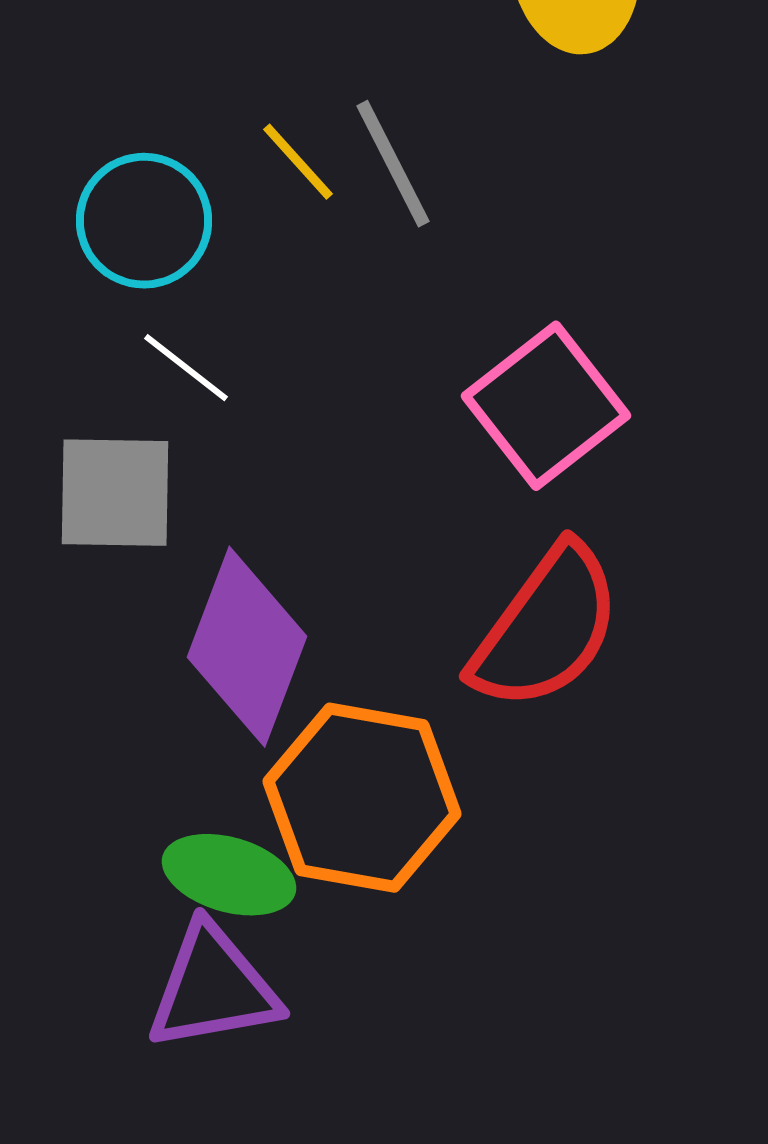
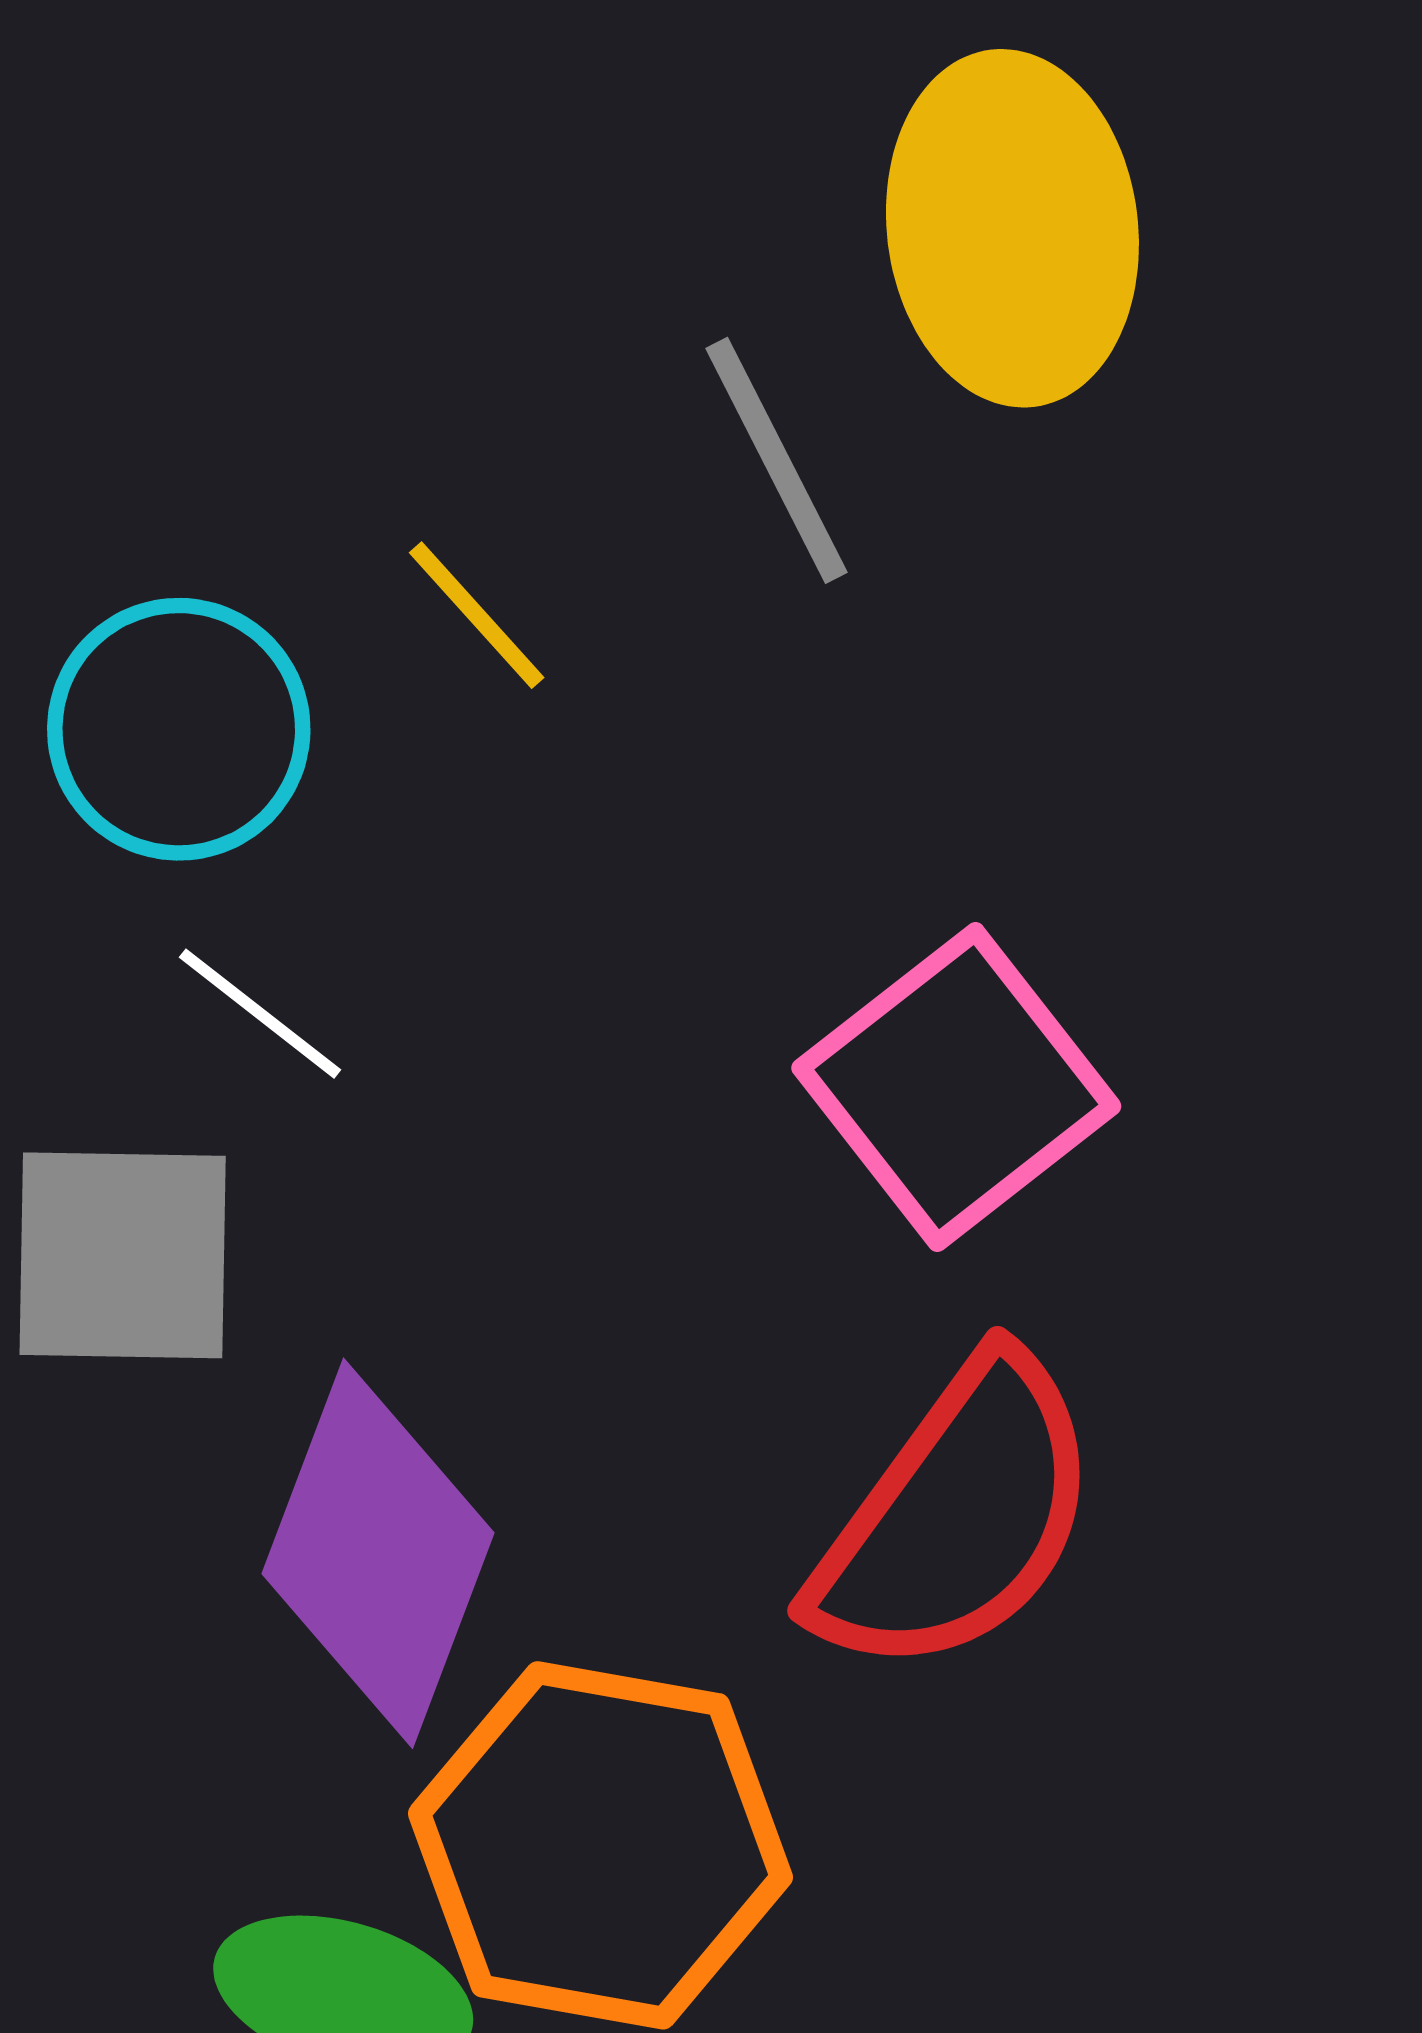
gray line: (393, 164) -> (776, 460), moved

